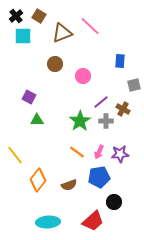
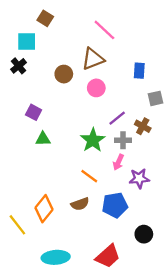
black cross: (16, 16) -> (19, 66), moved
brown triangle: (62, 33) -> (93, 59), moved
pink arrow: (99, 152) -> (118, 162), moved
yellow line: (15, 155) -> (17, 225), moved
brown semicircle: (69, 185) -> (80, 204), moved
black circle: (114, 202) -> (144, 234), moved

